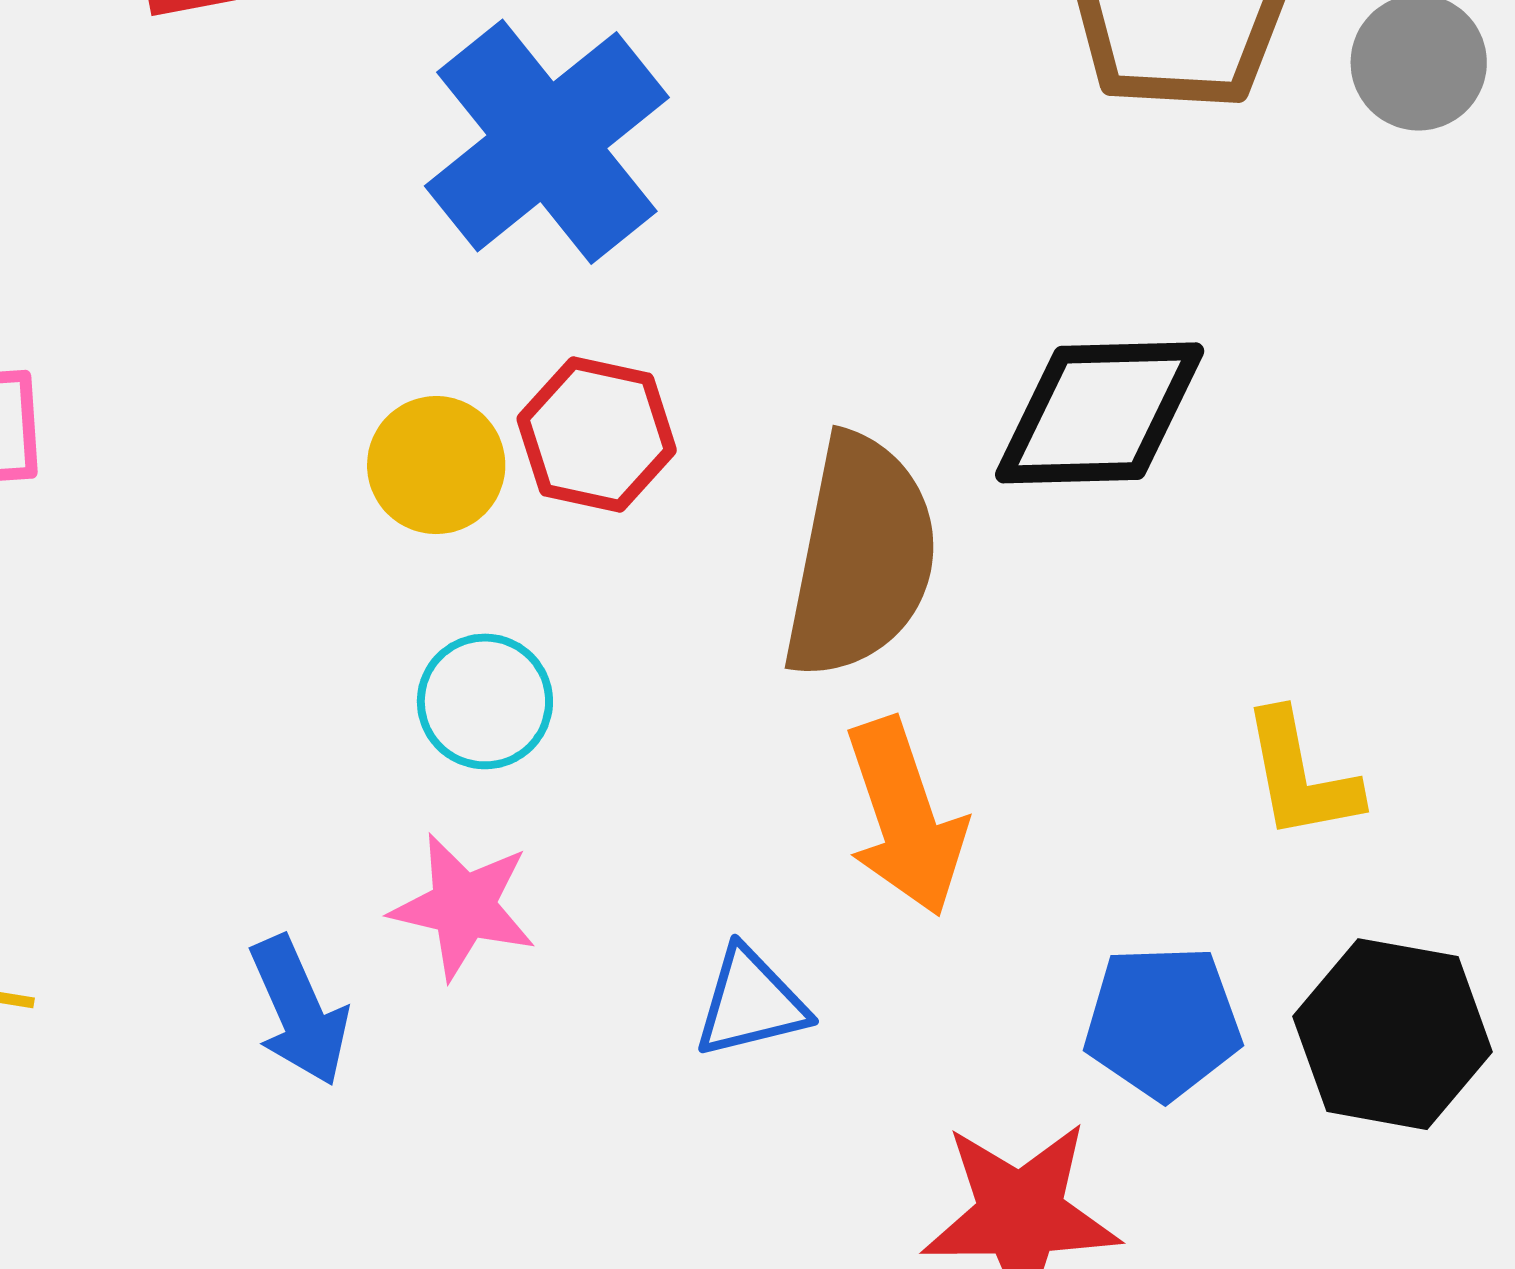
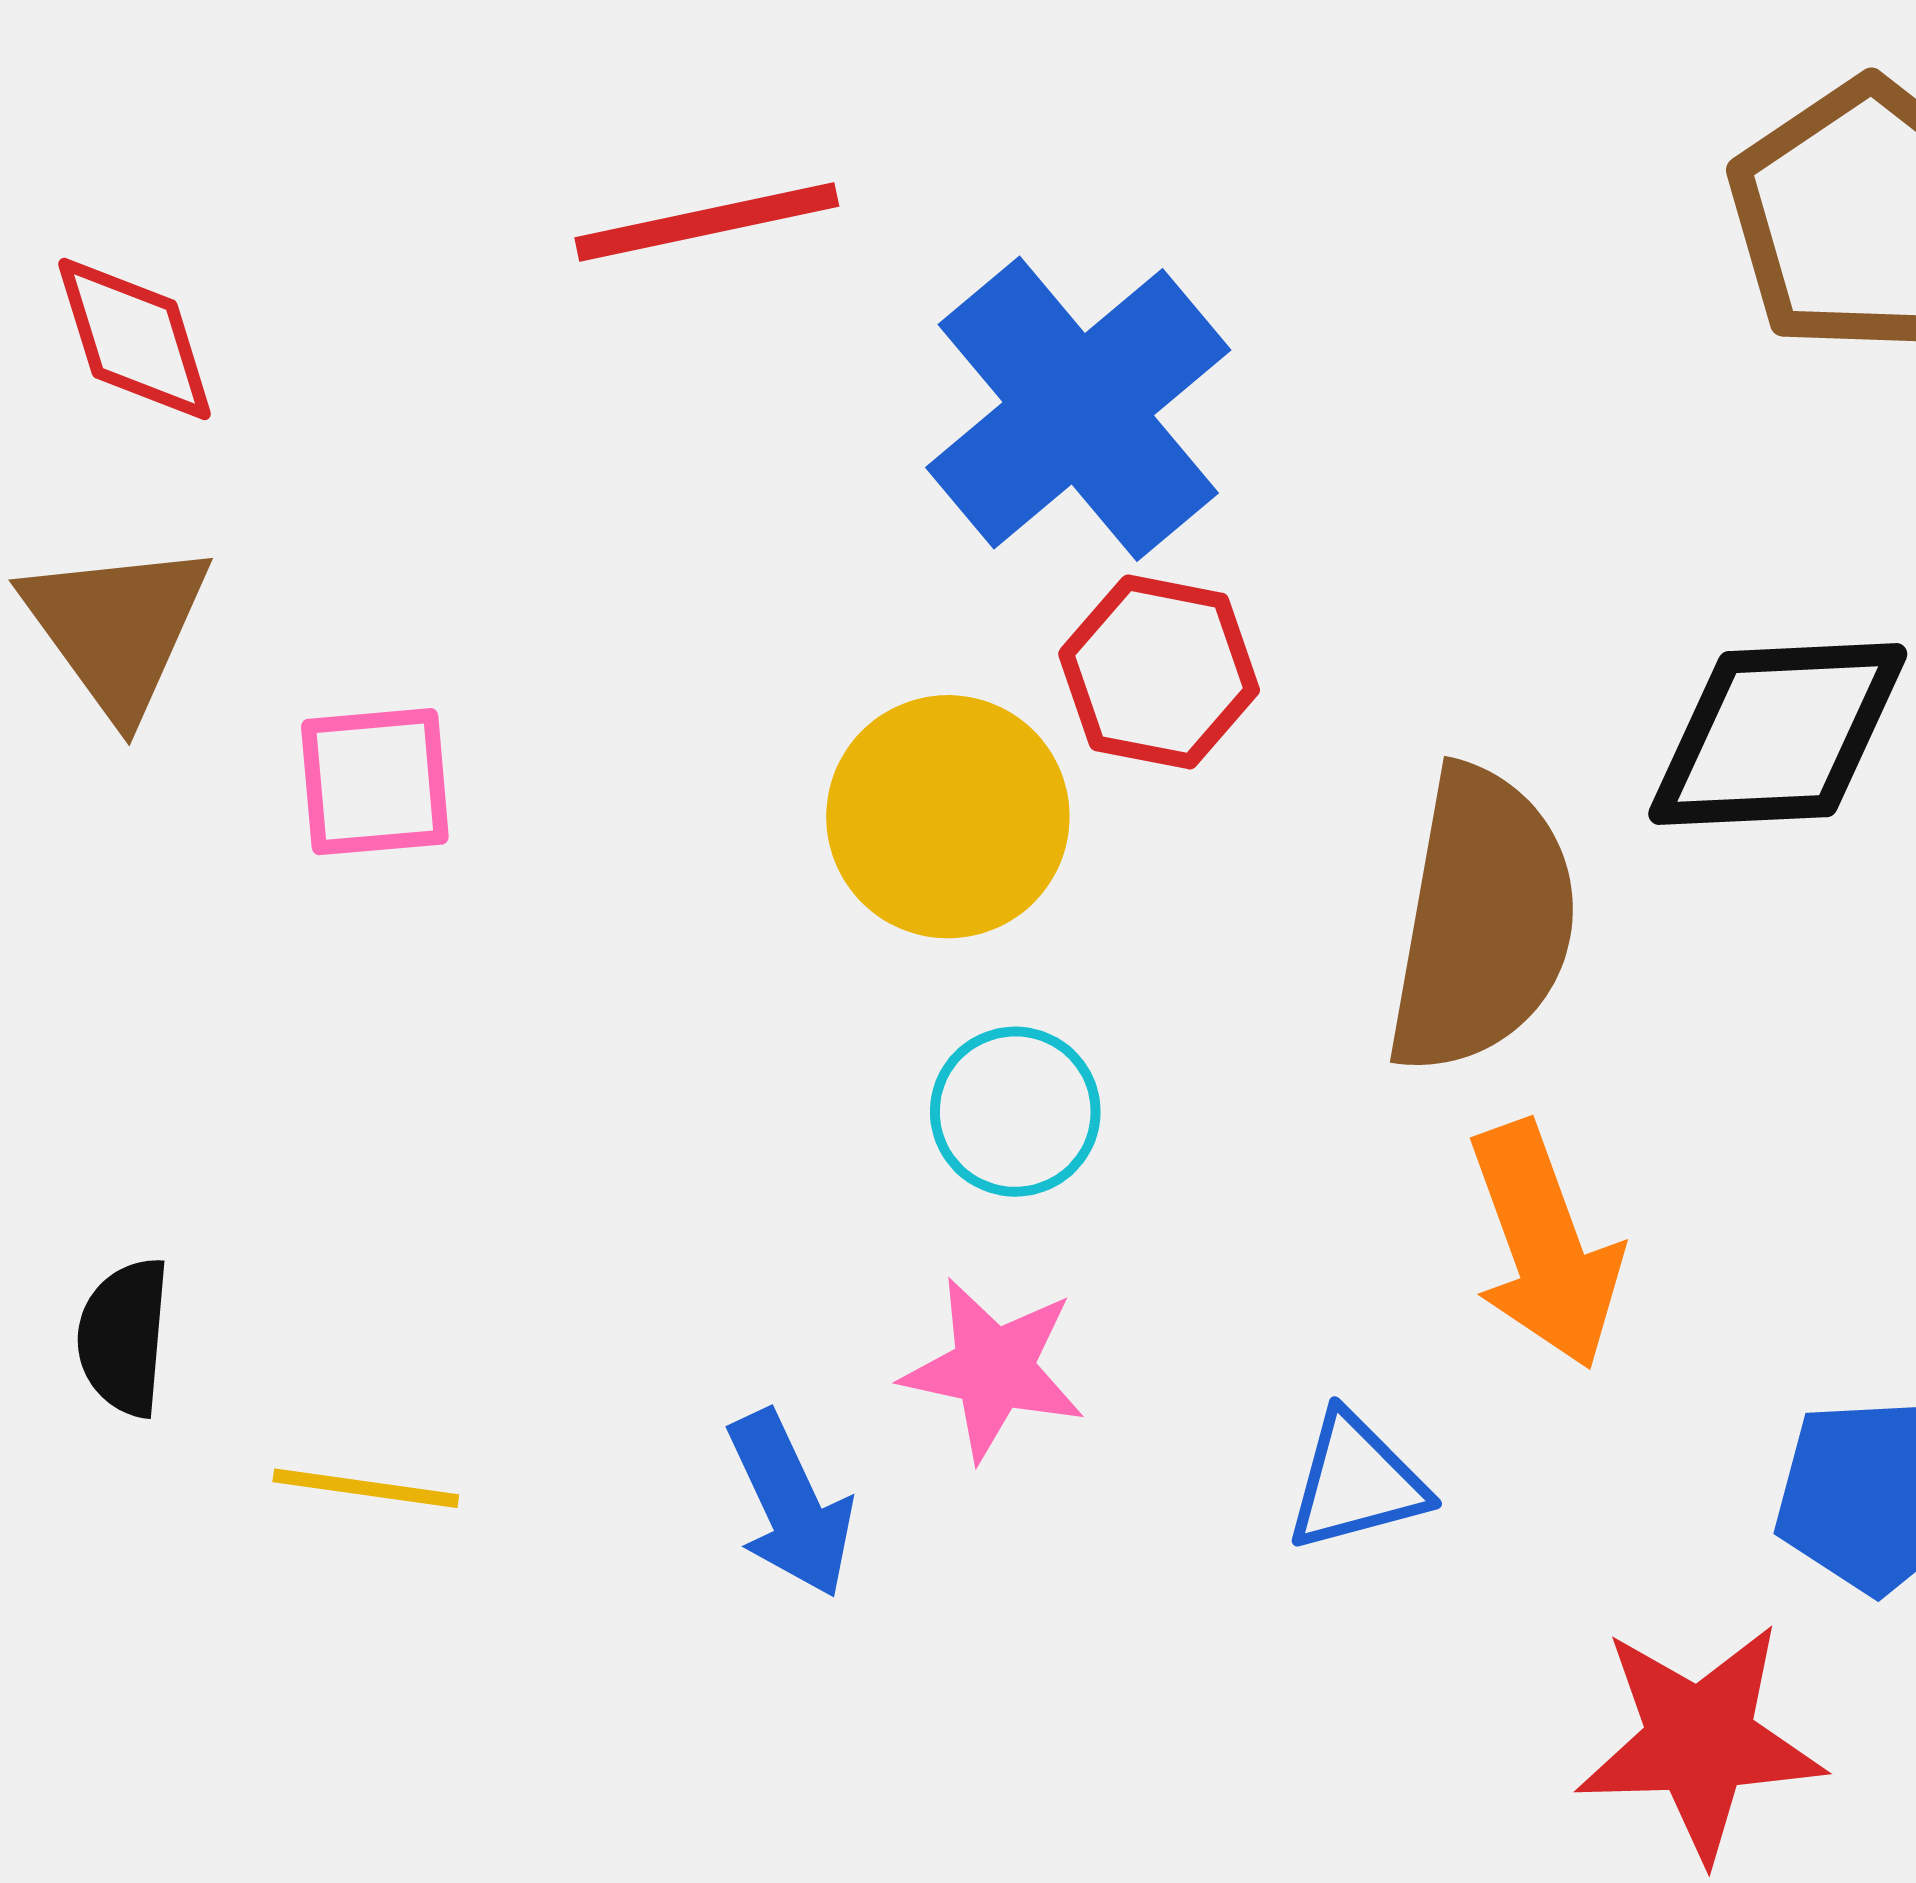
red hexagon: (597, 434) -> (1159, 672), moved
yellow circle: (436, 465) -> (948, 817), size x1.4

